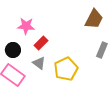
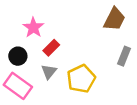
pink star: (26, 26) -> (33, 27), turned 30
gray triangle: (39, 63) -> (49, 72), turned 32

